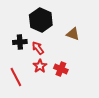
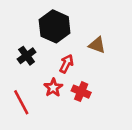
black cross: (20, 42) -> (27, 56), turned -32
red arrow: (38, 48) -> (66, 64), moved, turned 64

